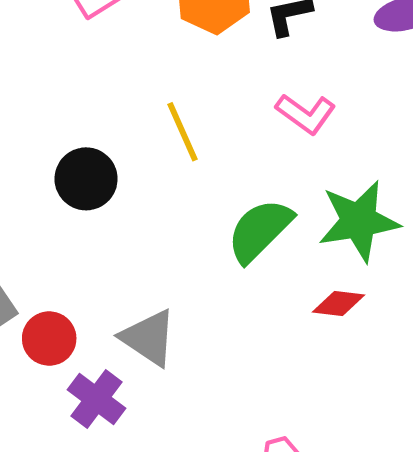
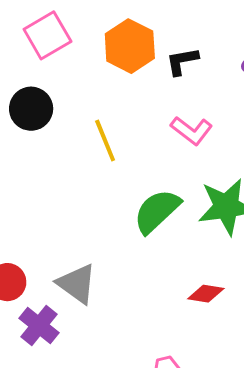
black circle: (86, 179) -> (31, 109), moved
red diamond: (339, 303) -> (206, 294), moved

